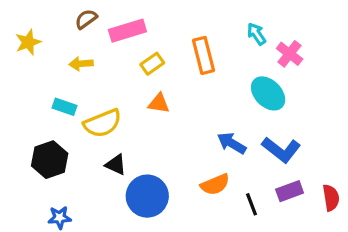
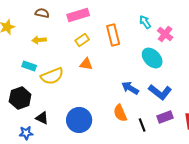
brown semicircle: (86, 19) -> (42, 13), turned 48
pink rectangle: (127, 31) -> (78, 15), moved
black triangle: (116, 165) -> (42, 118), moved
orange semicircle: (215, 184) -> (120, 113), turned 90

